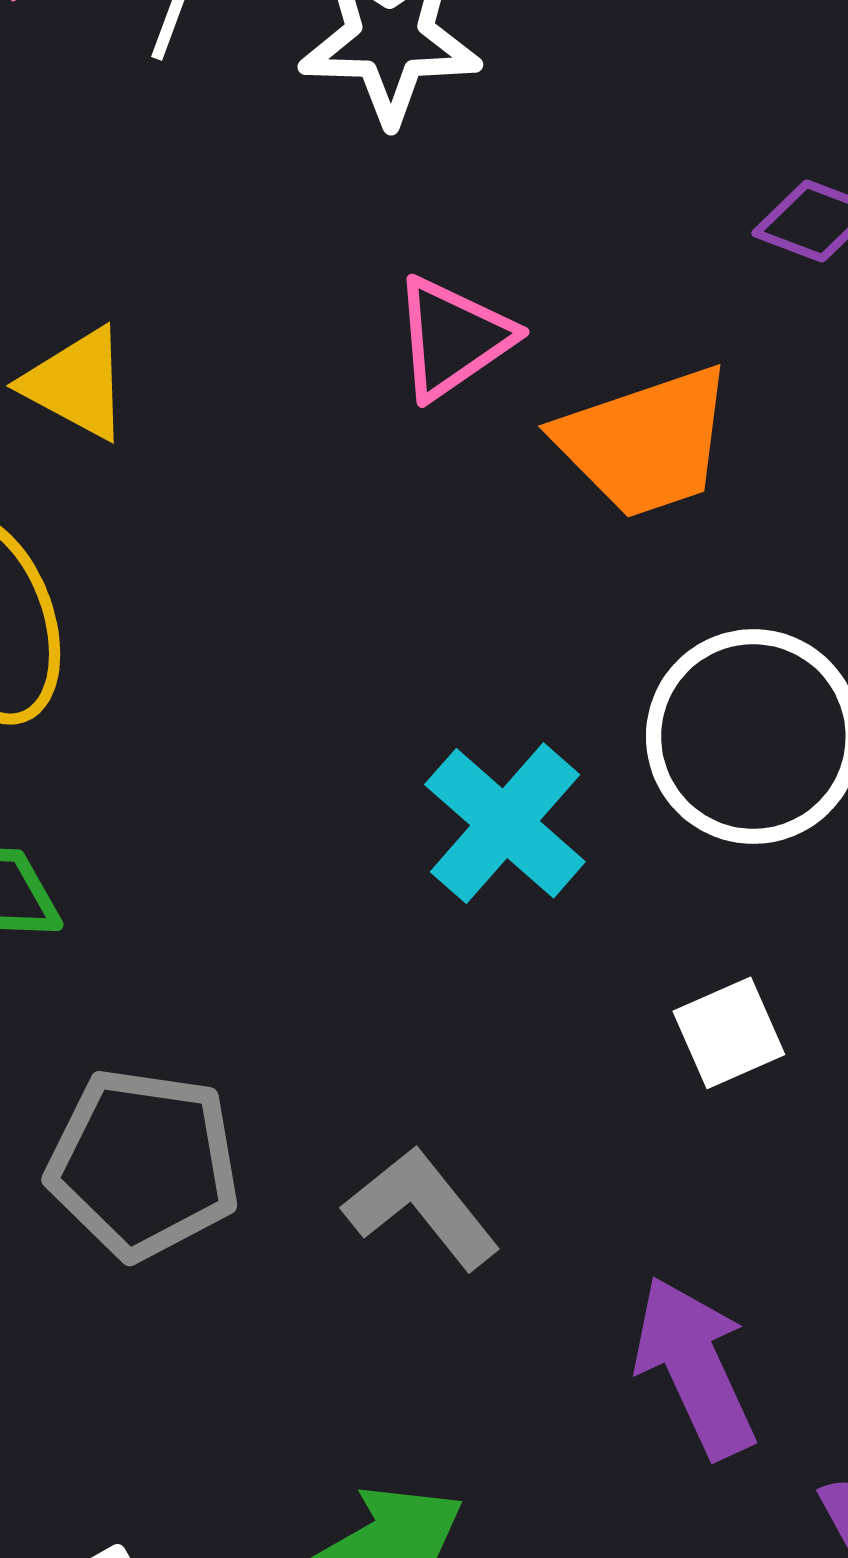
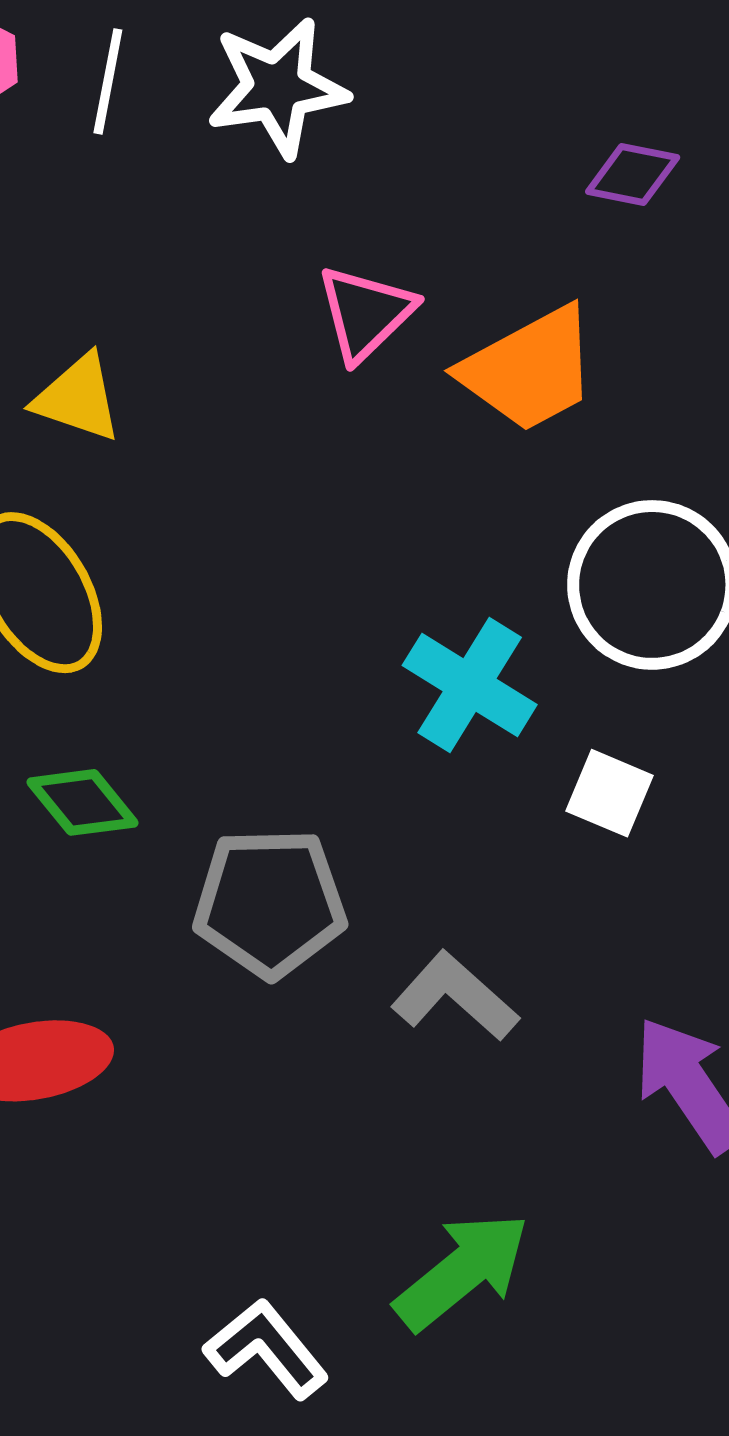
white square: (729, 1033) -> (610, 793), moved, turned -34
gray pentagon: (143, 1164) -> (270, 903), moved

